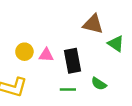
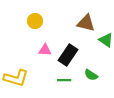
yellow circle: (24, 52) -> (35, 21), moved
black rectangle: (72, 61) -> (68, 55), turned 45

